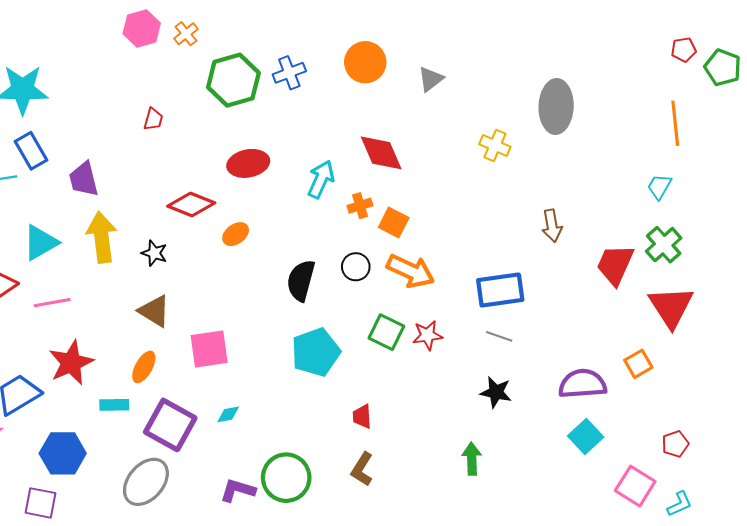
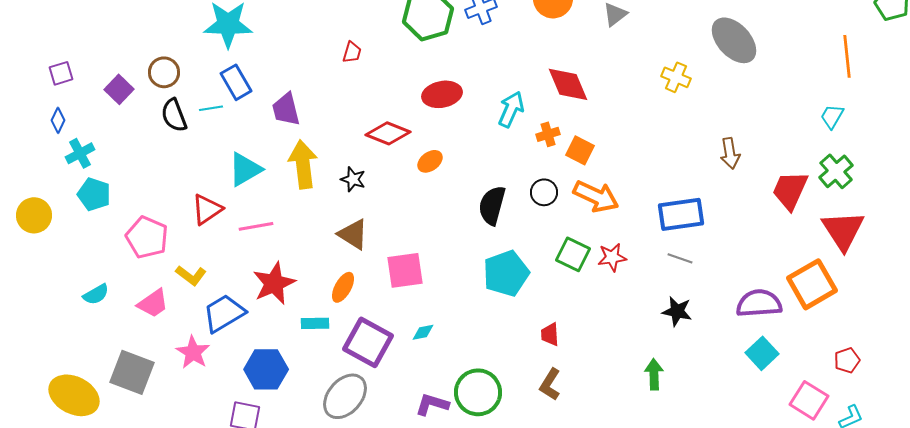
gray ellipse: (556, 106) -> (734, 40), turned -45
orange square: (638, 364) -> (812, 284), size x1.8

